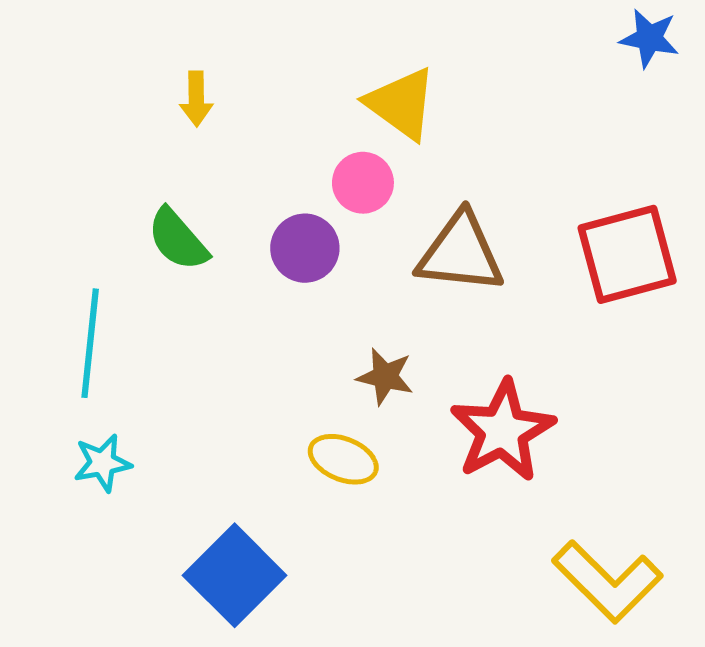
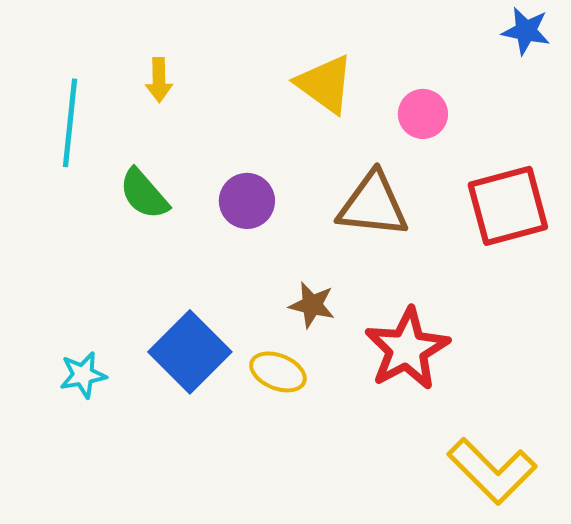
pink circle: (363, 183) -> (423, 114), moved
cyan line: (90, 343) -> (70, 123), moved
blue square: (235, 575) -> (190, 352), moved

